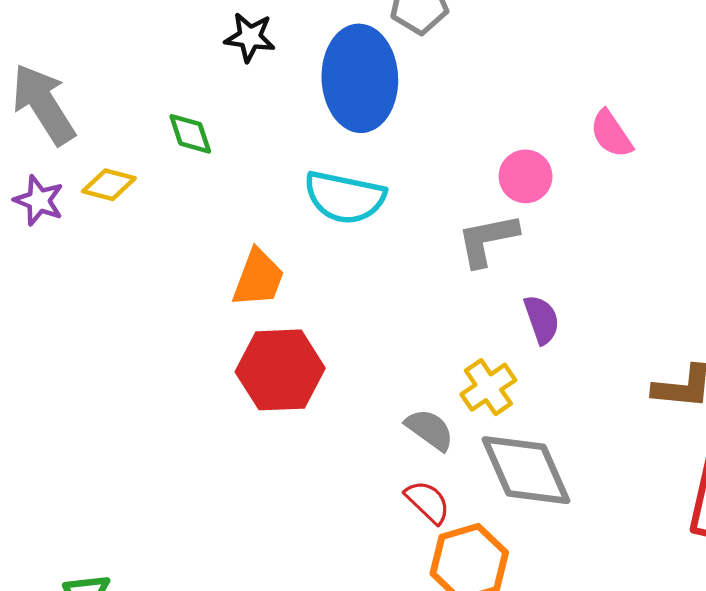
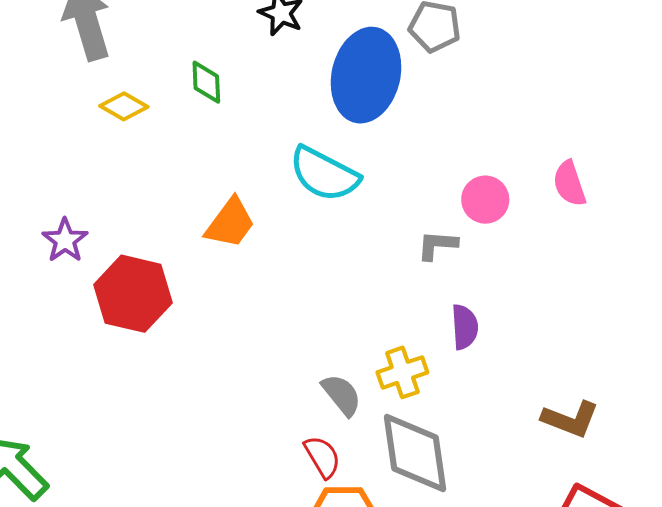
purple star: (39, 200) -> (65, 240), moved
gray L-shape: (487, 240) -> (437, 245), size x0.7
red hexagon: (280, 370) -> (133, 294), moved

